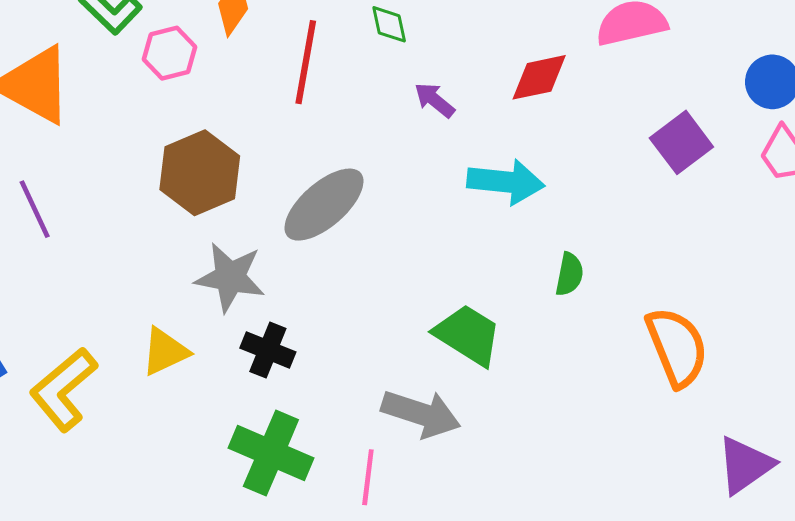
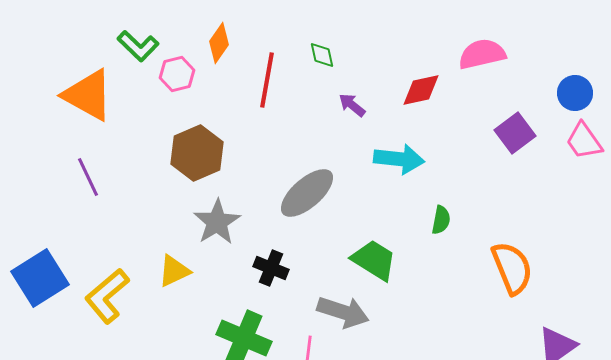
gray ellipse: (324, 205) -> (307, 193), moved
gray star: (230, 277) -> (217, 222), turned 30
black cross: (268, 350) -> (271, 268), moved

